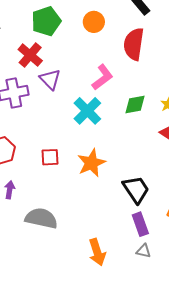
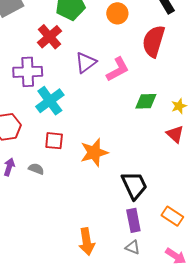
purple triangle: (50, 79) -> (86, 63), moved, turned 30
cyan cross: (87, 111) -> (50, 101), moved
gray semicircle: (41, 218) -> (36, 169), moved, size x0.5

